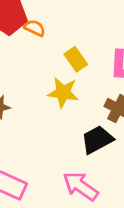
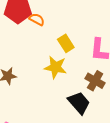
black trapezoid: (97, 140) -> (79, 103), turned 75

